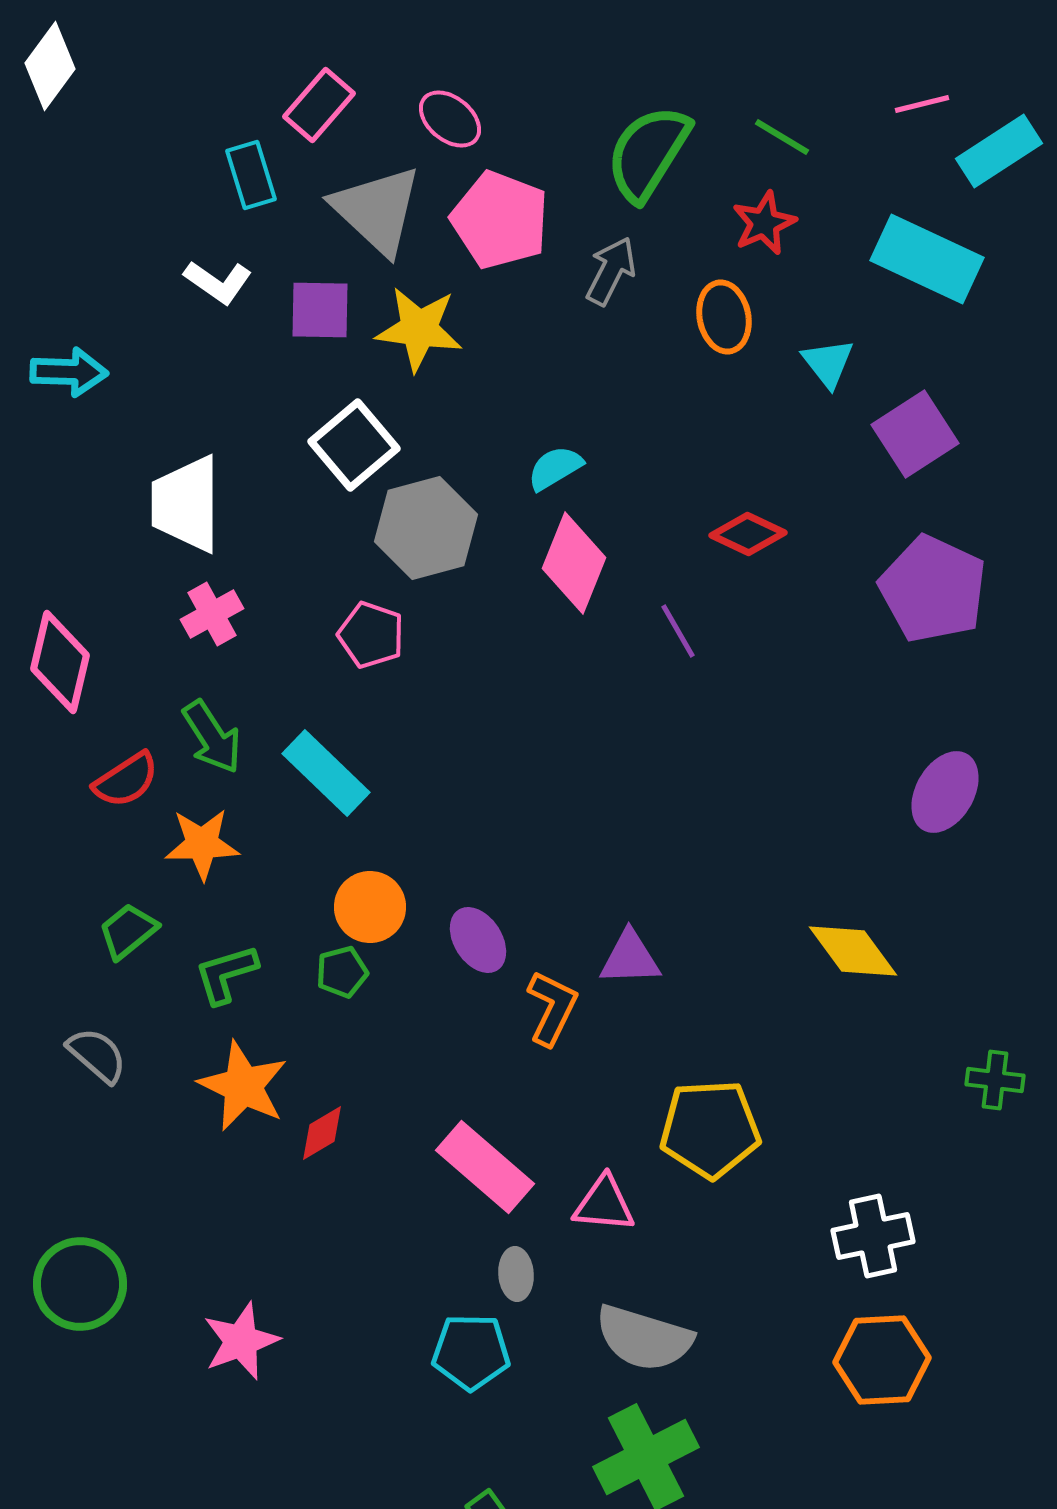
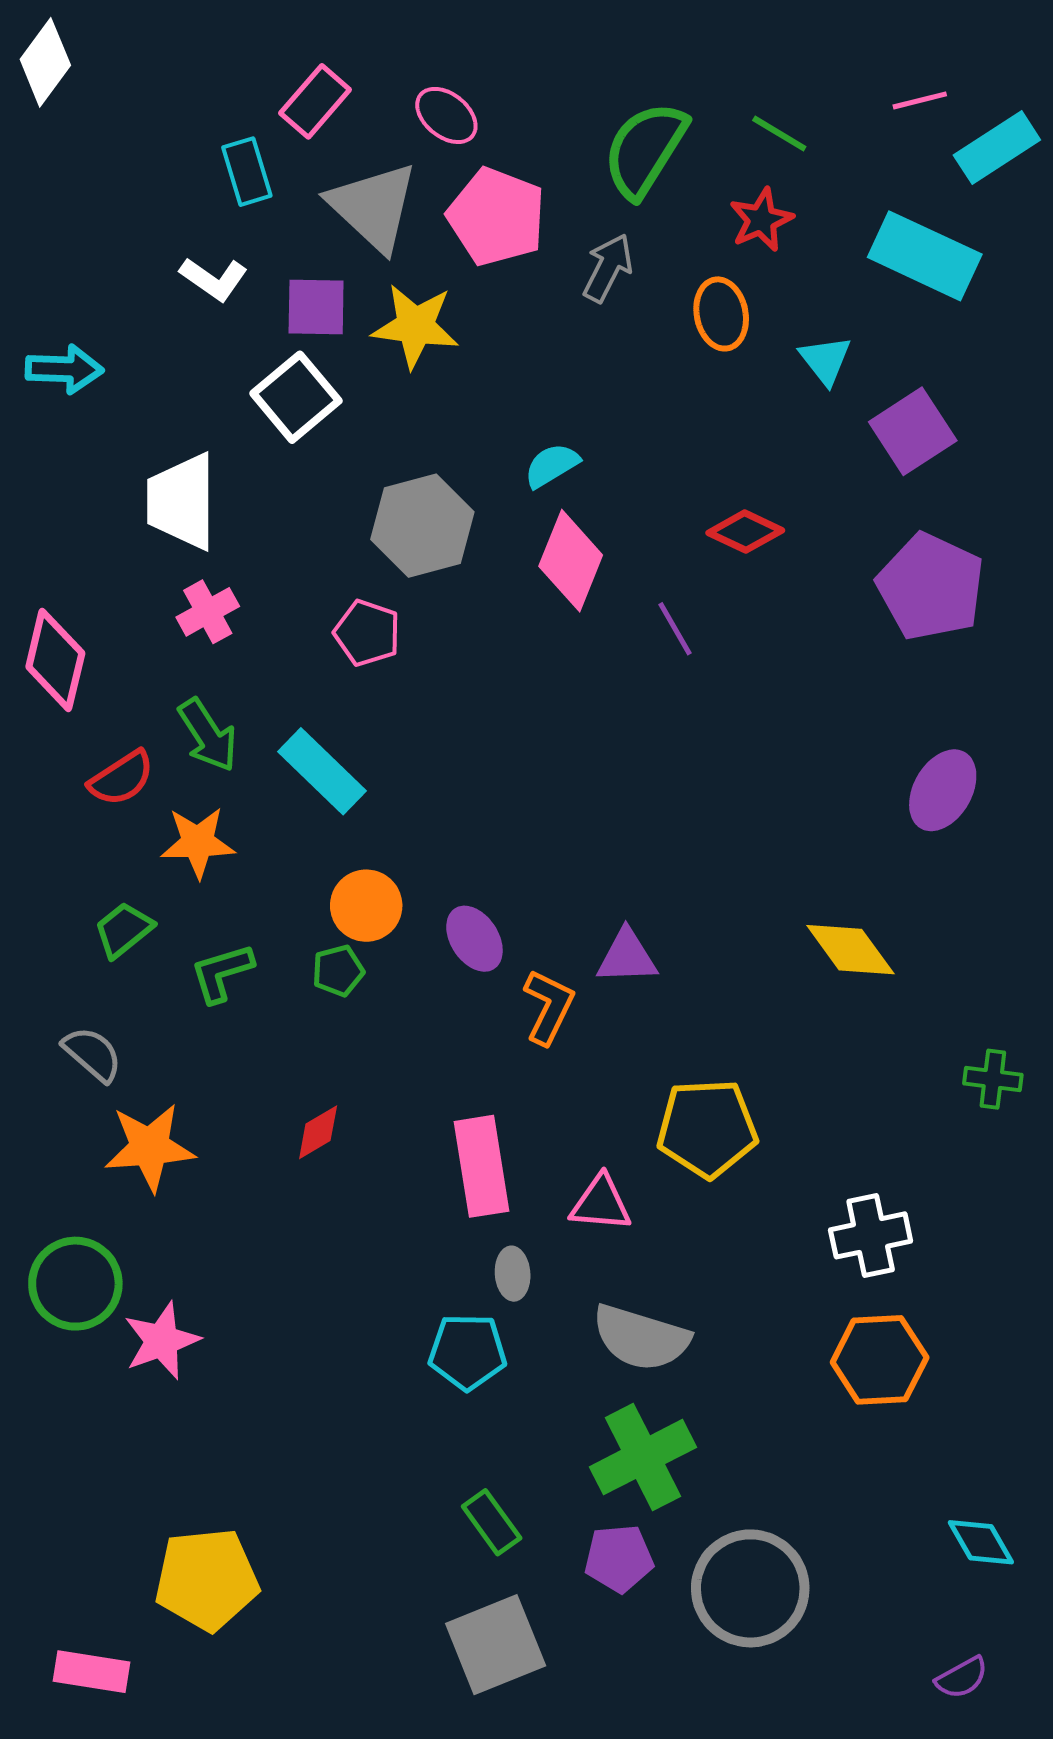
white square: (354, 445) -> (296, 397), moved
orange star: (243, 1086) -> (150, 1147), moved, turned -30
pink rectangle: (485, 1167) -> (481, 1166), turned 40
pink star: (241, 1341) -> (162, 1341), moved

